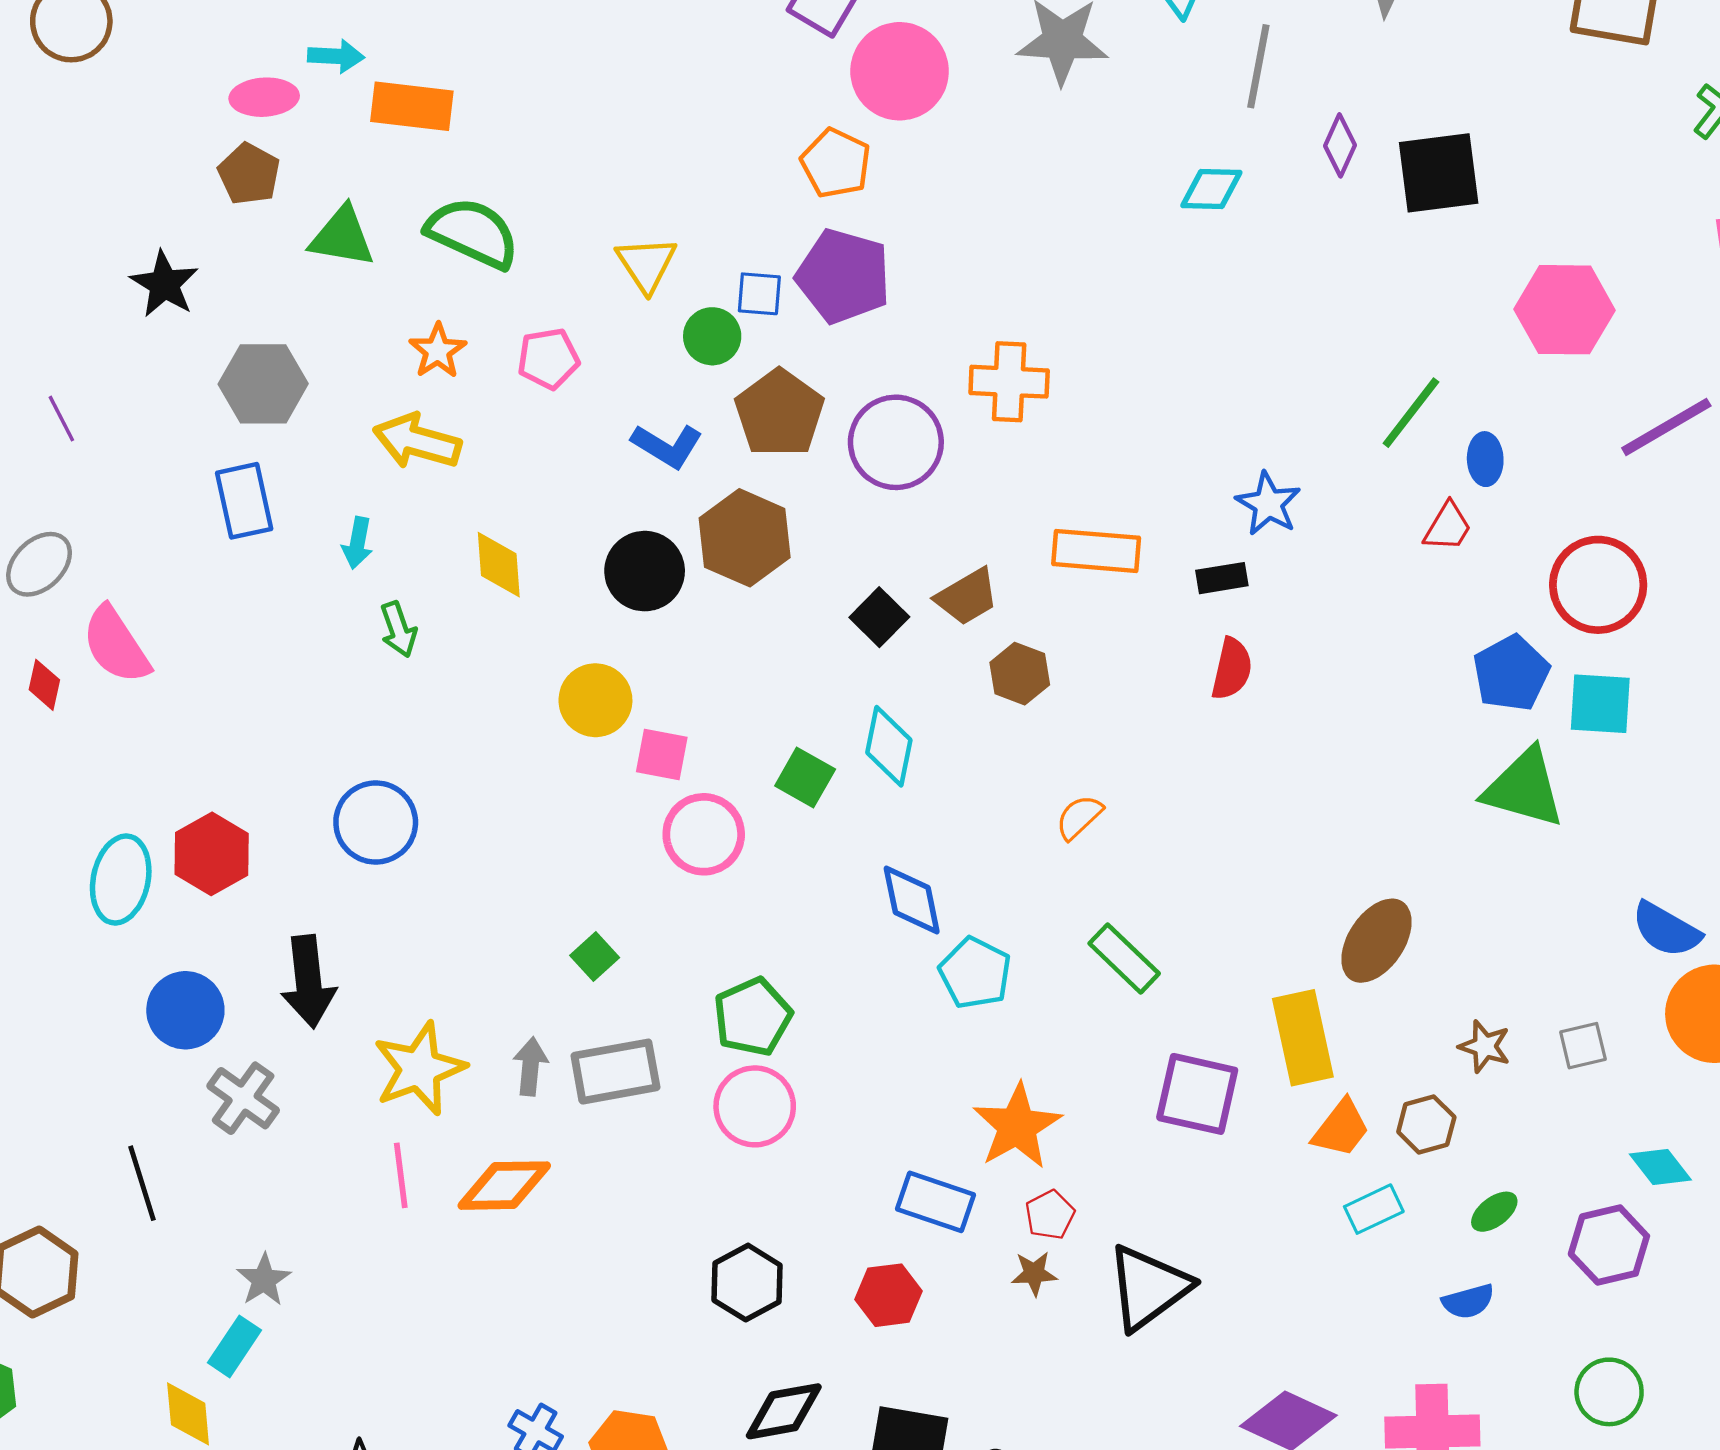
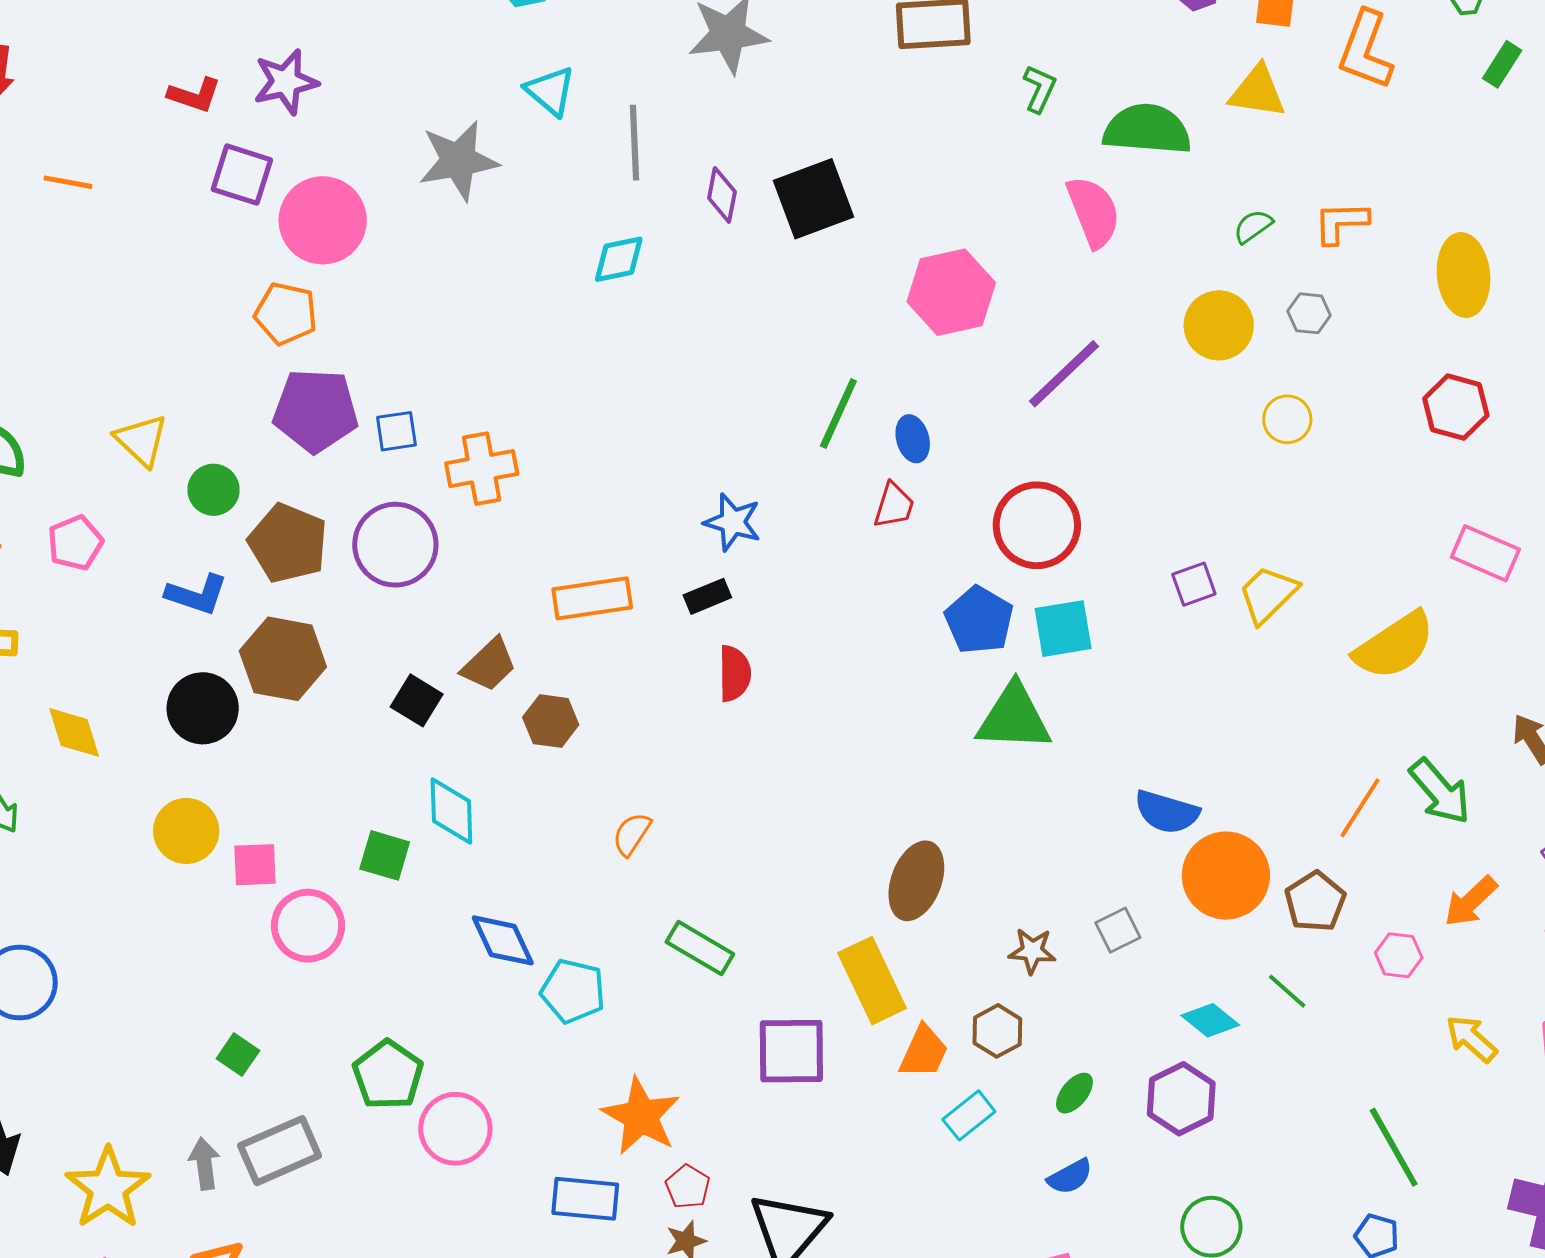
blue square: (759, 294) -> (396, 431), moved
pink circle: (755, 1106) -> (455, 1129), moved

